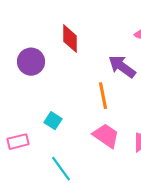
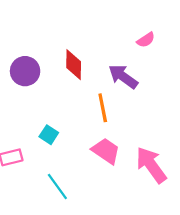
red diamond: (70, 39) -> (74, 65), moved

